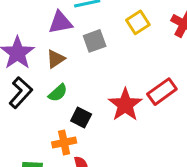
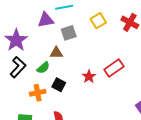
brown triangle: (56, 59) -> (56, 53), moved, turned 32
red star: (125, 105) -> (89, 77), size x0.6
orange cross: (64, 143) -> (38, 93), moved

